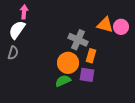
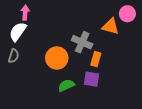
pink circle: (121, 27) -> (127, 14), moved
orange circle: (68, 63) -> (57, 58), moved

